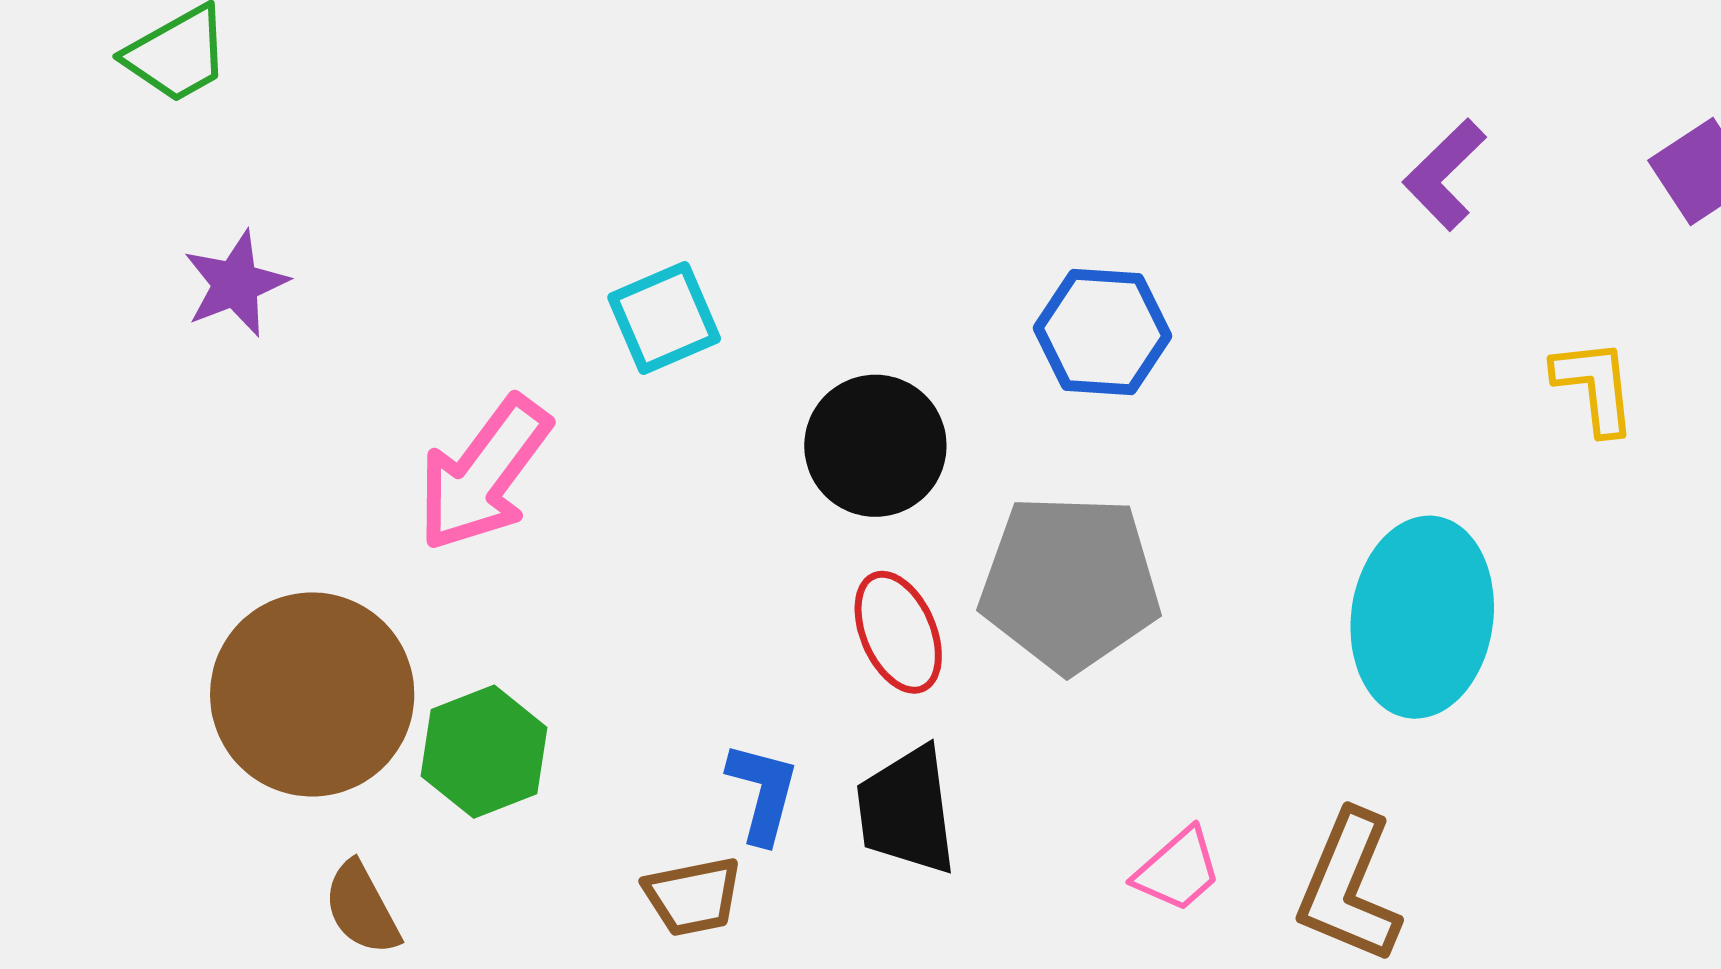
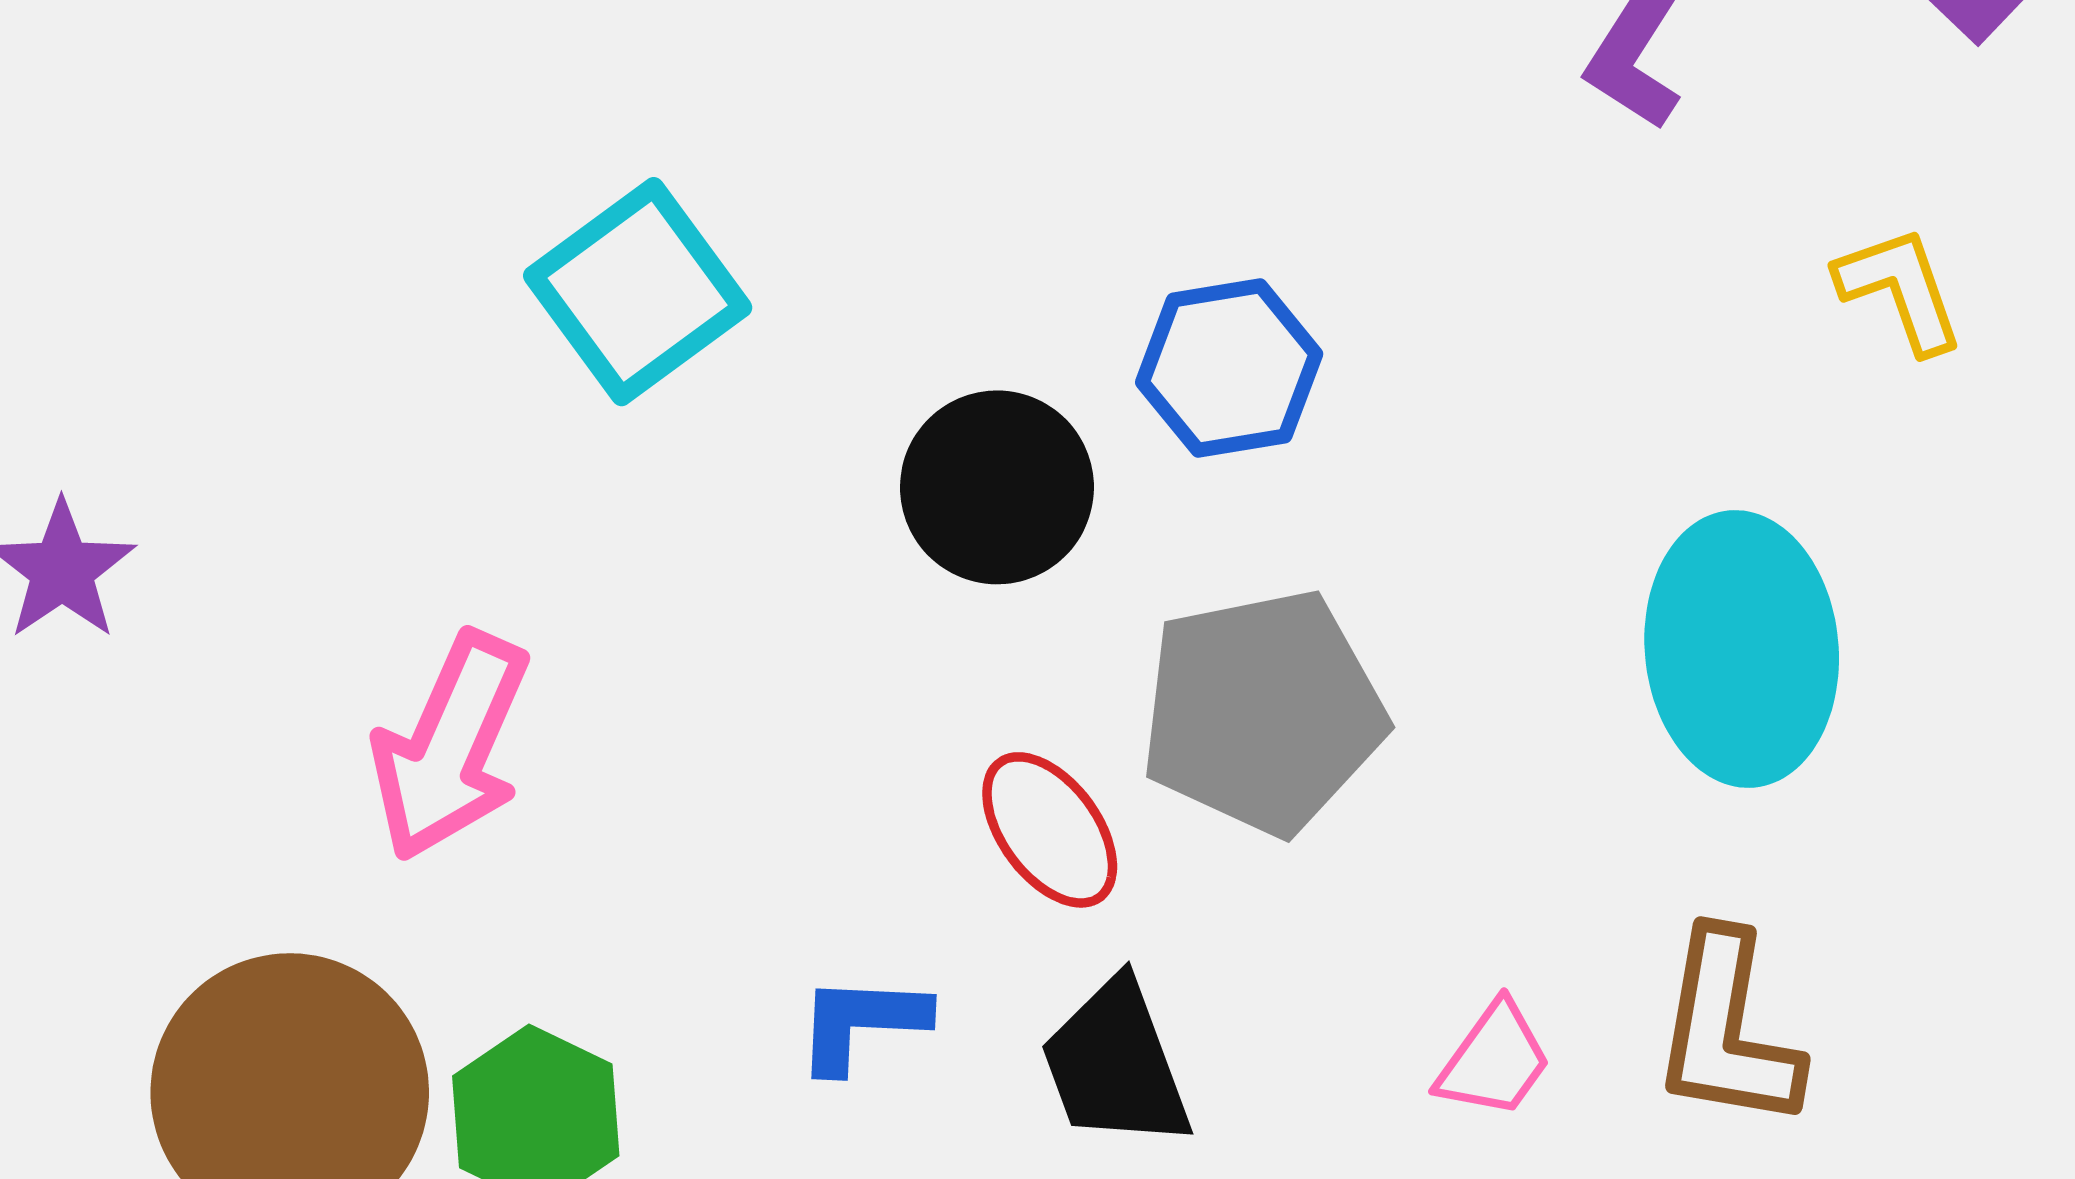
cyan square: (664, 318) -> (638, 292), moved, size x1.4
black circle: (875, 446) -> (997, 487), moved
blue L-shape: (763, 793) -> (861, 1023), moved, turned -89

